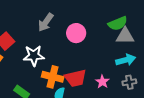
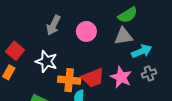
gray triangle: (125, 36) -> (123, 36), moved
white star: (34, 56) -> (46, 61), turned 30
pink star: (102, 82) -> (121, 77), size x1.5

